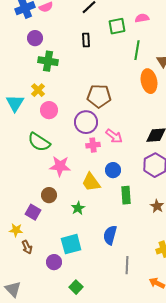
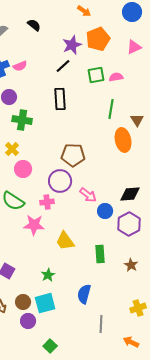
green square: (117, 26) -> (96, 75), moved
black rectangle: (86, 40) -> (60, 99), size x1.5
pink cross: (93, 145) -> (47, 202), moved
blue circle: (113, 170) -> (105, 211), moved
brown circle: (49, 195) -> (23, 302), moved
green star: (78, 208) -> (48, 275), moved

